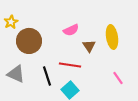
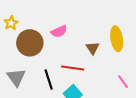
pink semicircle: (71, 30) -> (59, 31), moved
gray triangle: (16, 74) -> (16, 77), turned 30

